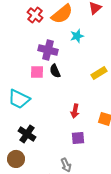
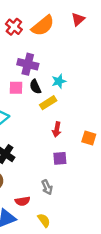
cyan star: (77, 36) -> (59, 81), moved
yellow rectangle: (99, 73) -> (48, 103), moved

